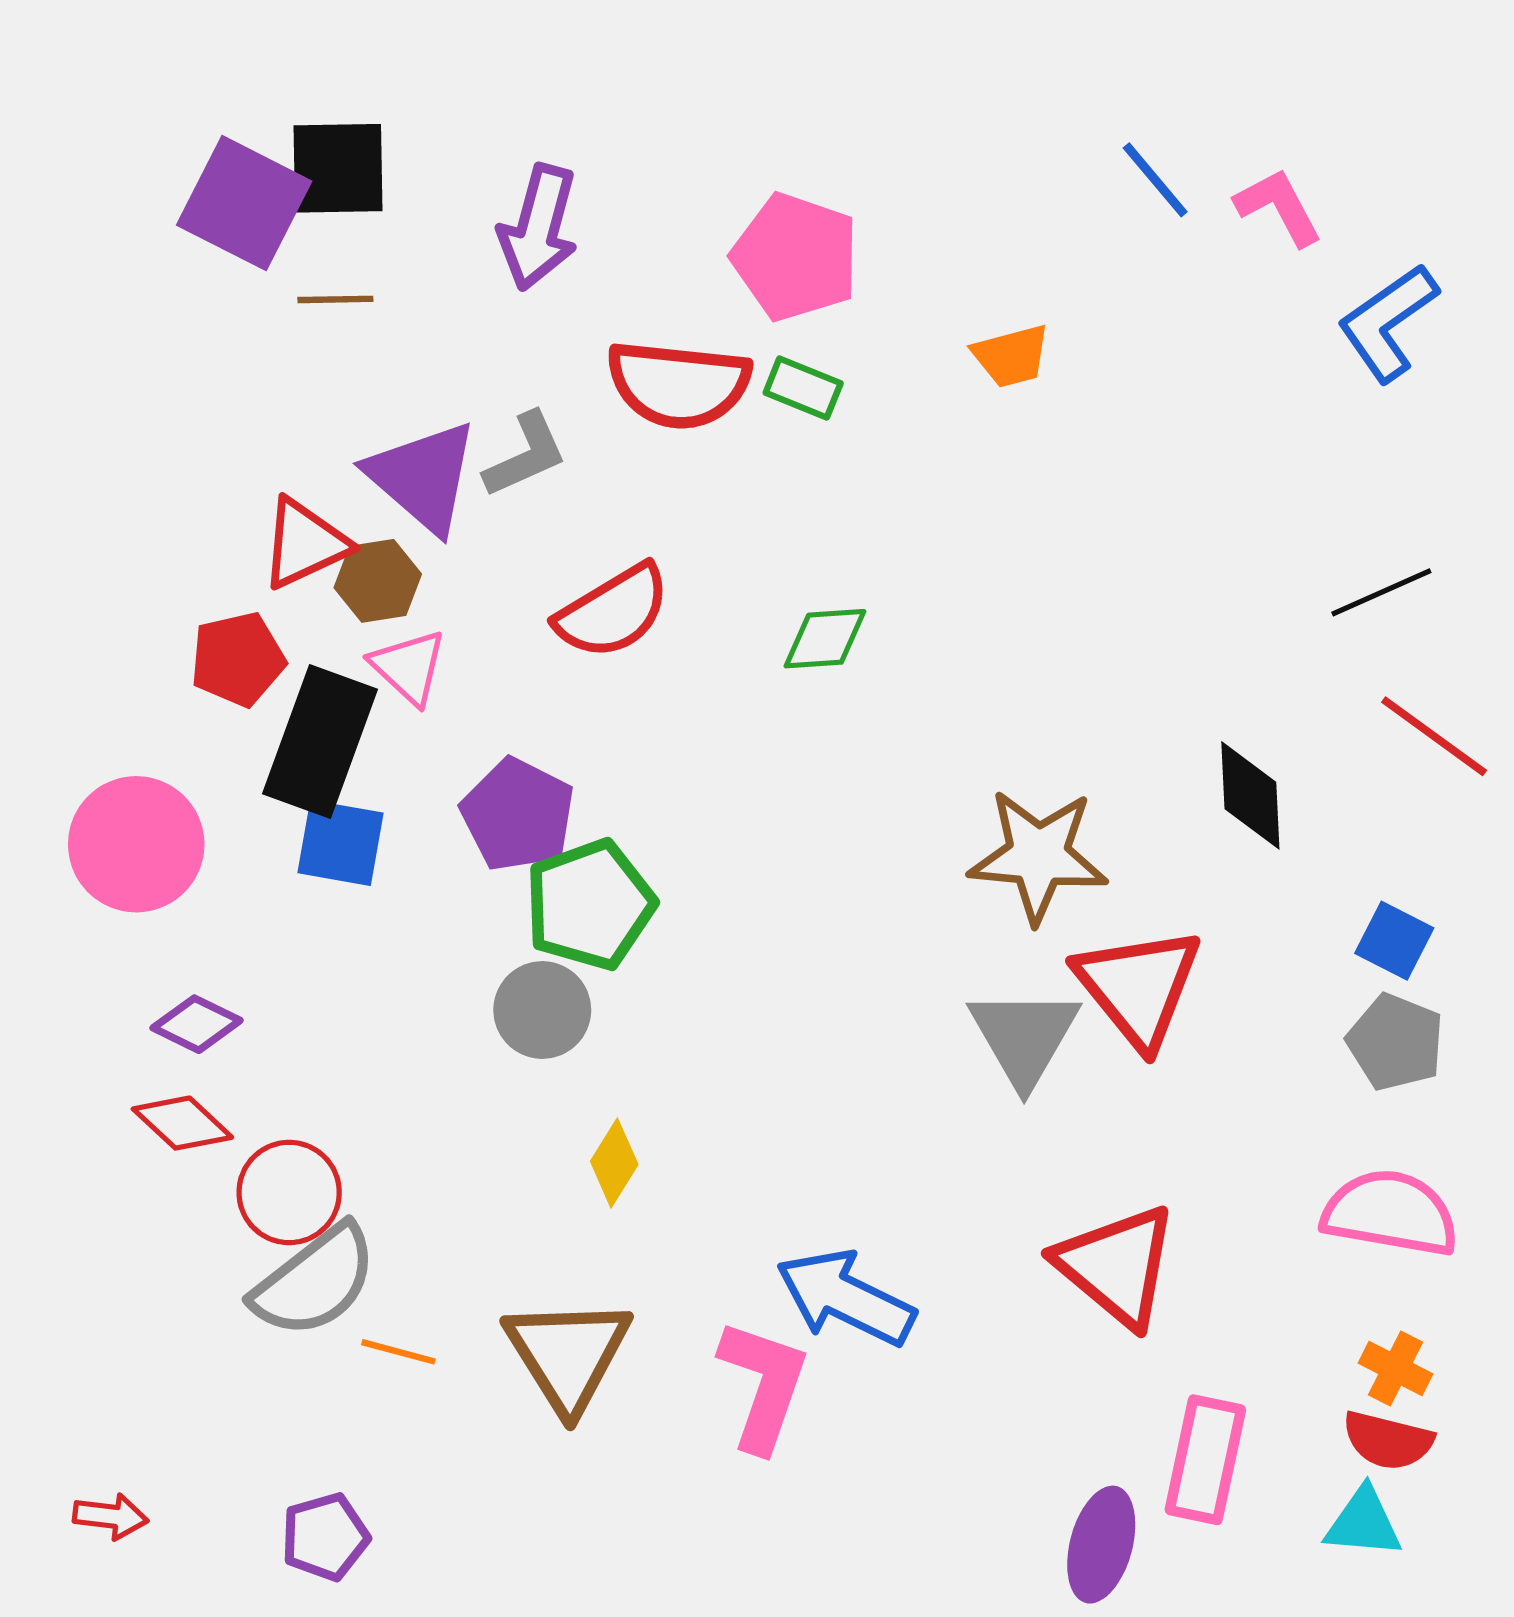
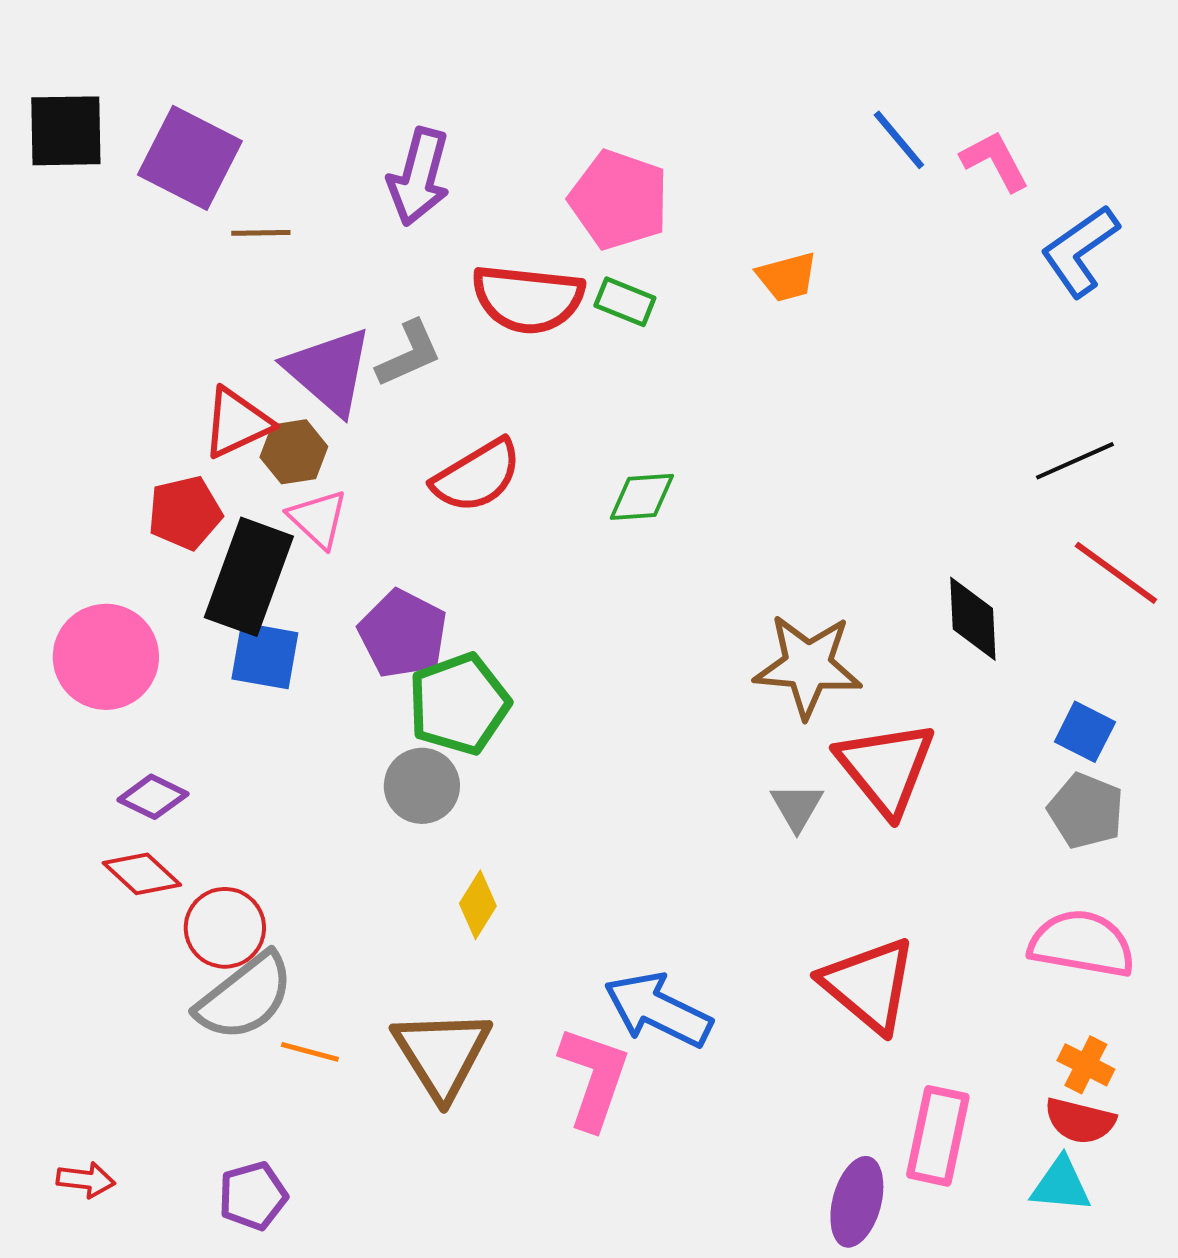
black square: (338, 168) -> (66, 131), moved
gray triangle: (1024, 1037) -> (797, 807), size x0.6

